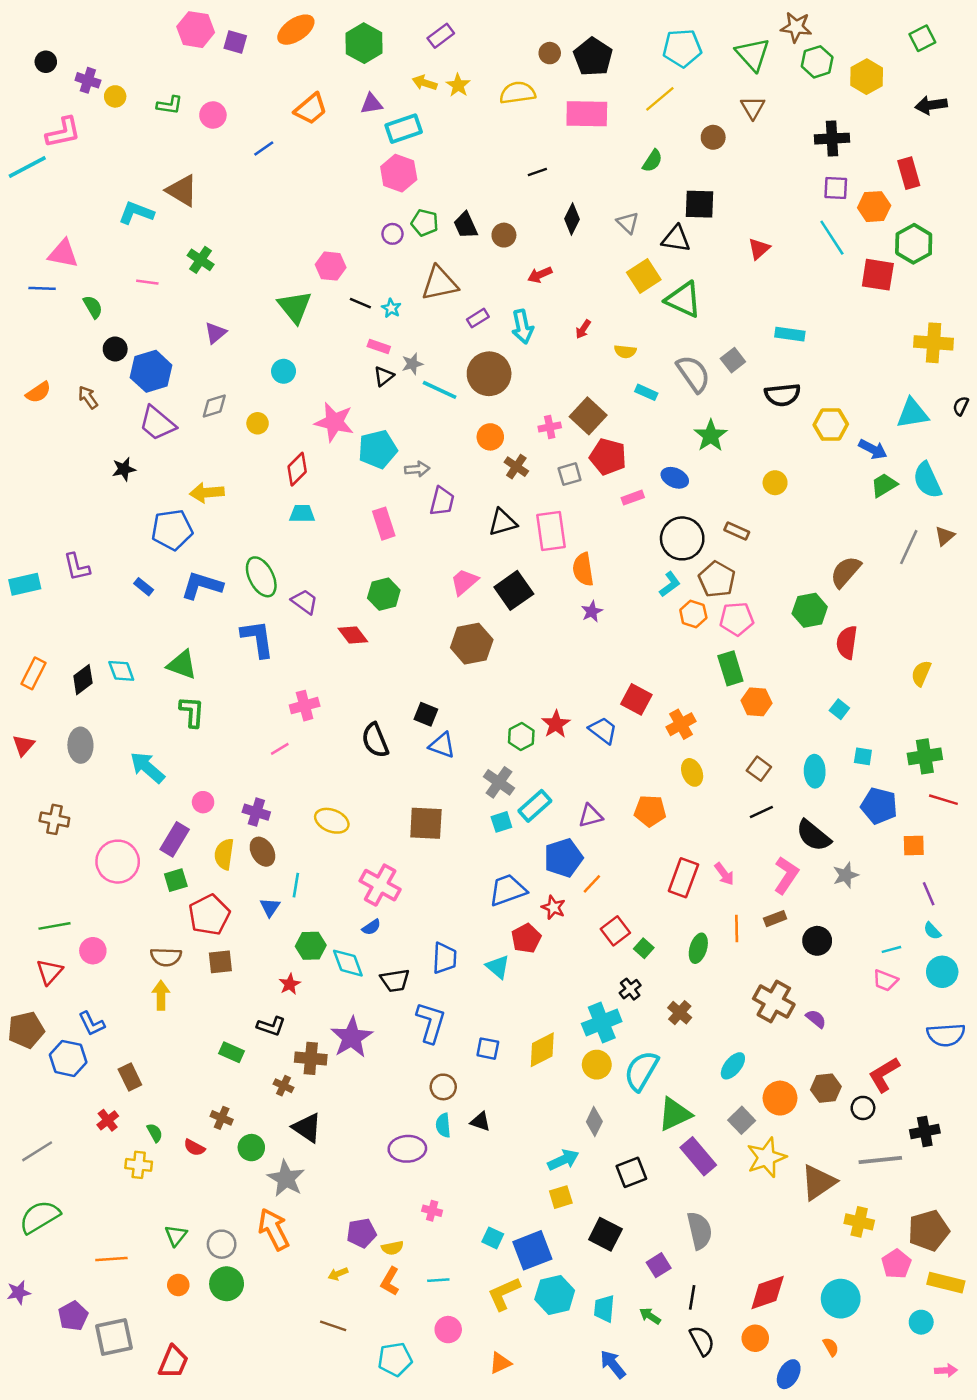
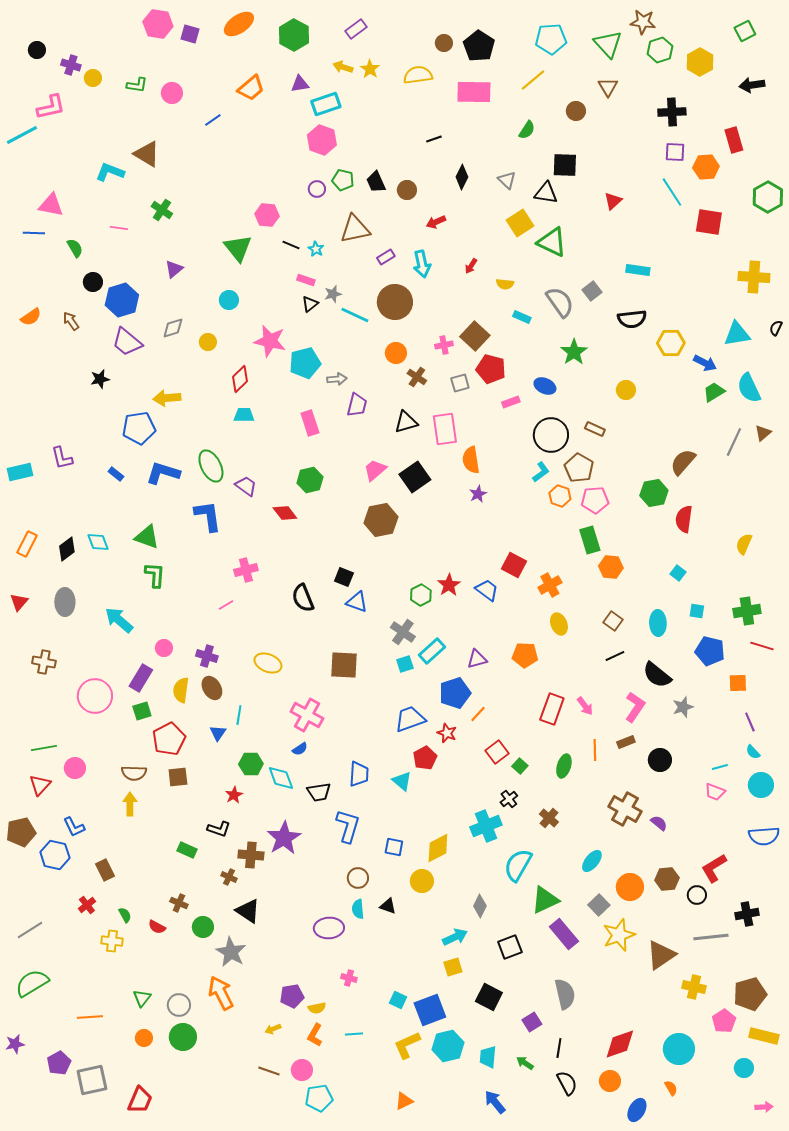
green hexagon: (914, 244) -> (768, 197), moved
yellow circle: (597, 1065) -> (422, 881), moved
pink circle: (448, 1330) -> (302, 1070), moved

